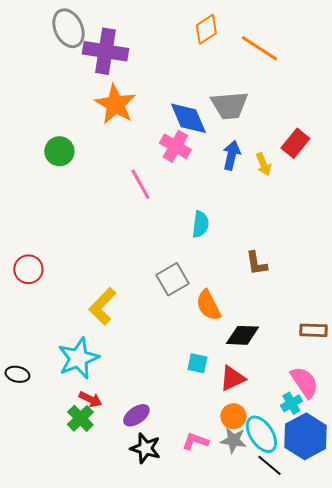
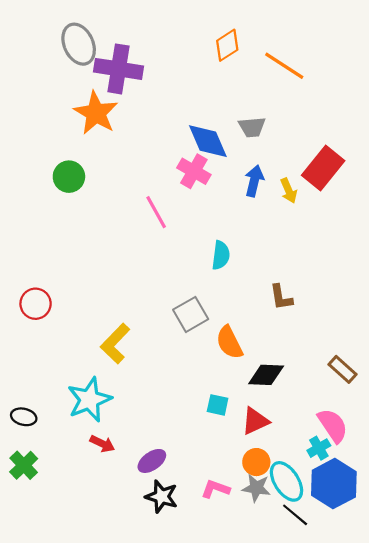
orange star: (115, 104) -> (96, 113), moved
gray trapezoid: (229, 105) -> (252, 127), size x0.7
red rectangle: (295, 143) -> (323, 168), size x1.4
brown rectangle: (313, 330) -> (342, 369), turned 40
green cross: (80, 418) -> (24, 465), moved

